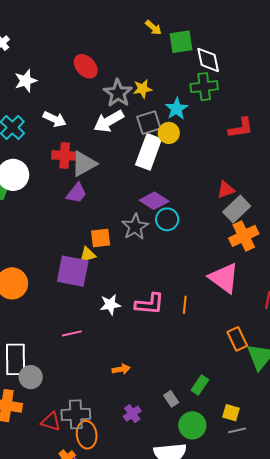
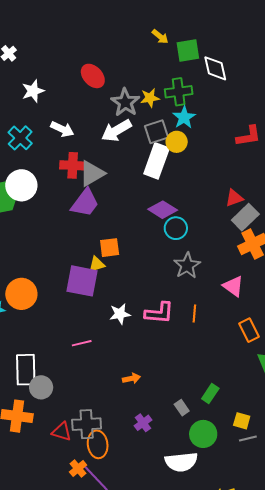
green cross: (204, 87) -> (179, 92), moved
purple trapezoid: (76, 193) -> (85, 203), size x1.4
gray star: (135, 227) -> (187, 265), moved
pink triangle: (224, 278) -> (233, 286), size x0.7
orange rectangle: (237, 339) -> (249, 330), moved

